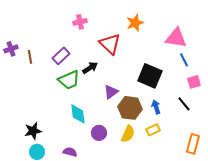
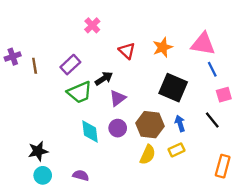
pink cross: (80, 22) -> (92, 25), turned -32
orange star: (135, 23) -> (163, 47), moved
red triangle: (110, 44) -> (127, 51), size x0.7
purple triangle: (111, 92) -> (118, 98), moved
purple circle: (99, 133) -> (118, 128), moved

